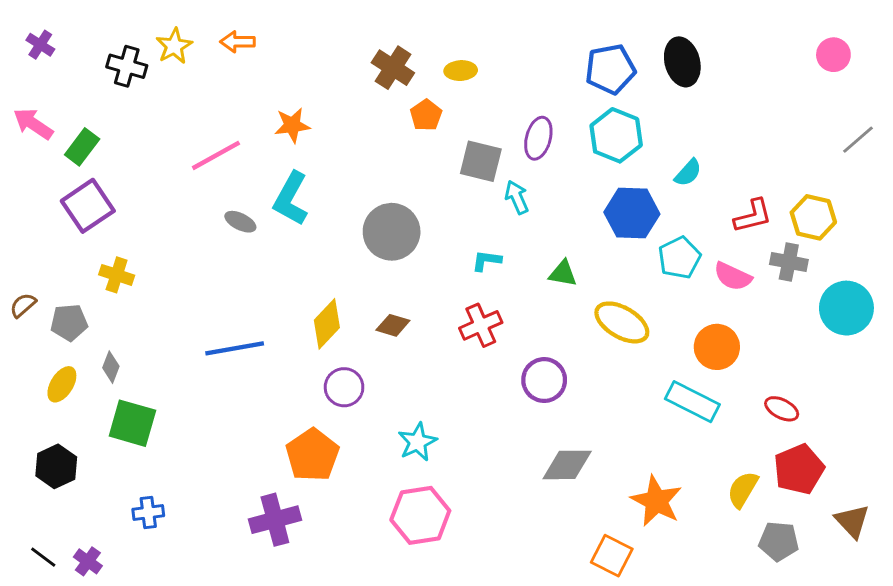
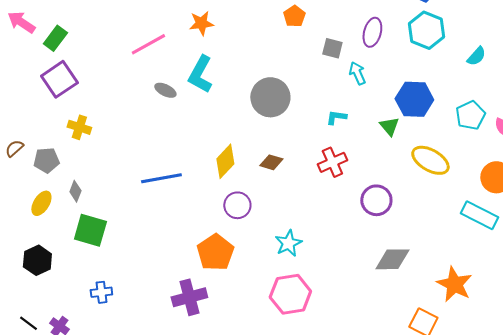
gray square: (481, 161) -> (332, 48), size x0.7
blue hexagon: (632, 213) -> (414, 99), moved
green triangle: (563, 274) -> (389, 126), turned 40

